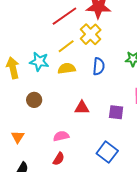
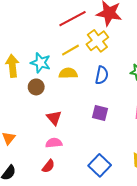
brown circle: (34, 100) -> (36, 87), moved
red triangle: (82, 108) -> (54, 118), moved, turned 42
purple square: (116, 112) -> (100, 113), moved

